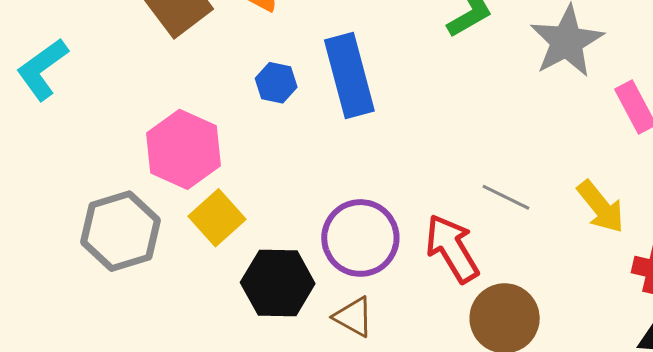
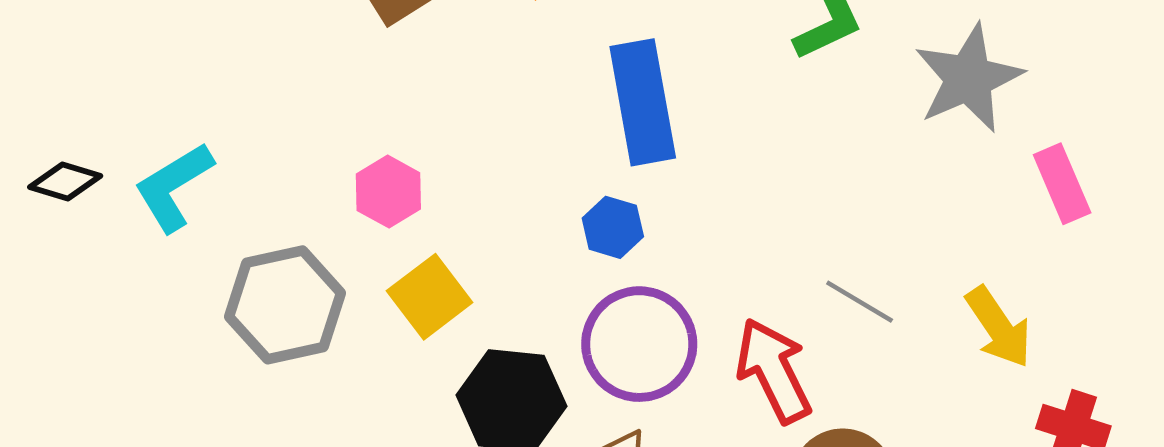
cyan L-shape: (42, 69) -> (174, 187), moved
blue hexagon: (276, 83) -> (613, 227), moved
pink hexagon: (184, 149) -> (388, 192), size x0.6

